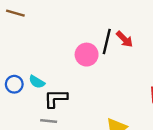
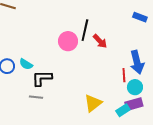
red arrow: (125, 39) -> (100, 41), moved

